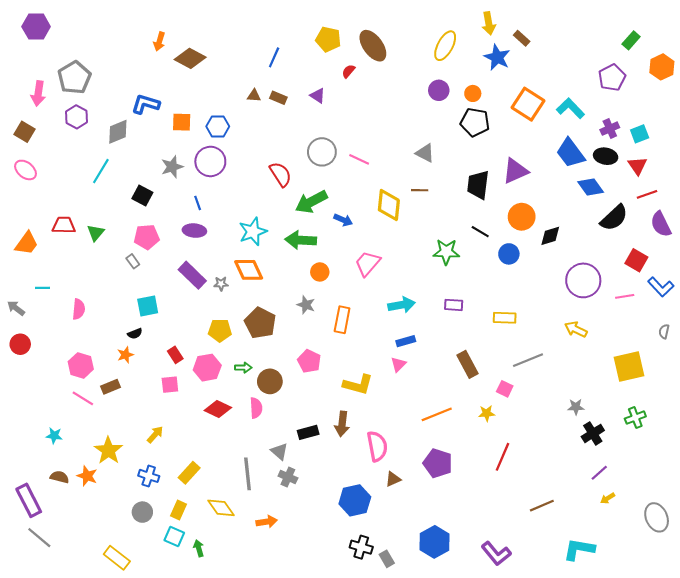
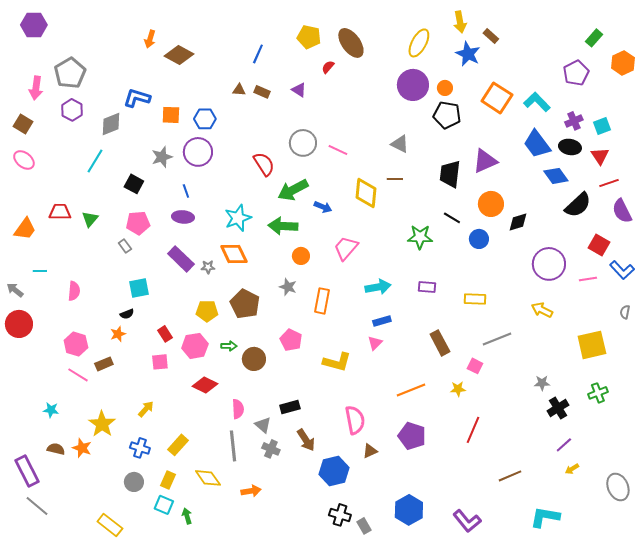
purple circle: (439, 90) -> (413, 85), size x1.6
red circle: (20, 344) -> (19, 324), size x1.4
pink semicircle: (256, 408) -> (238, 409), moved
brown arrow: (342, 424) -> (306, 440), moved, turned -40

